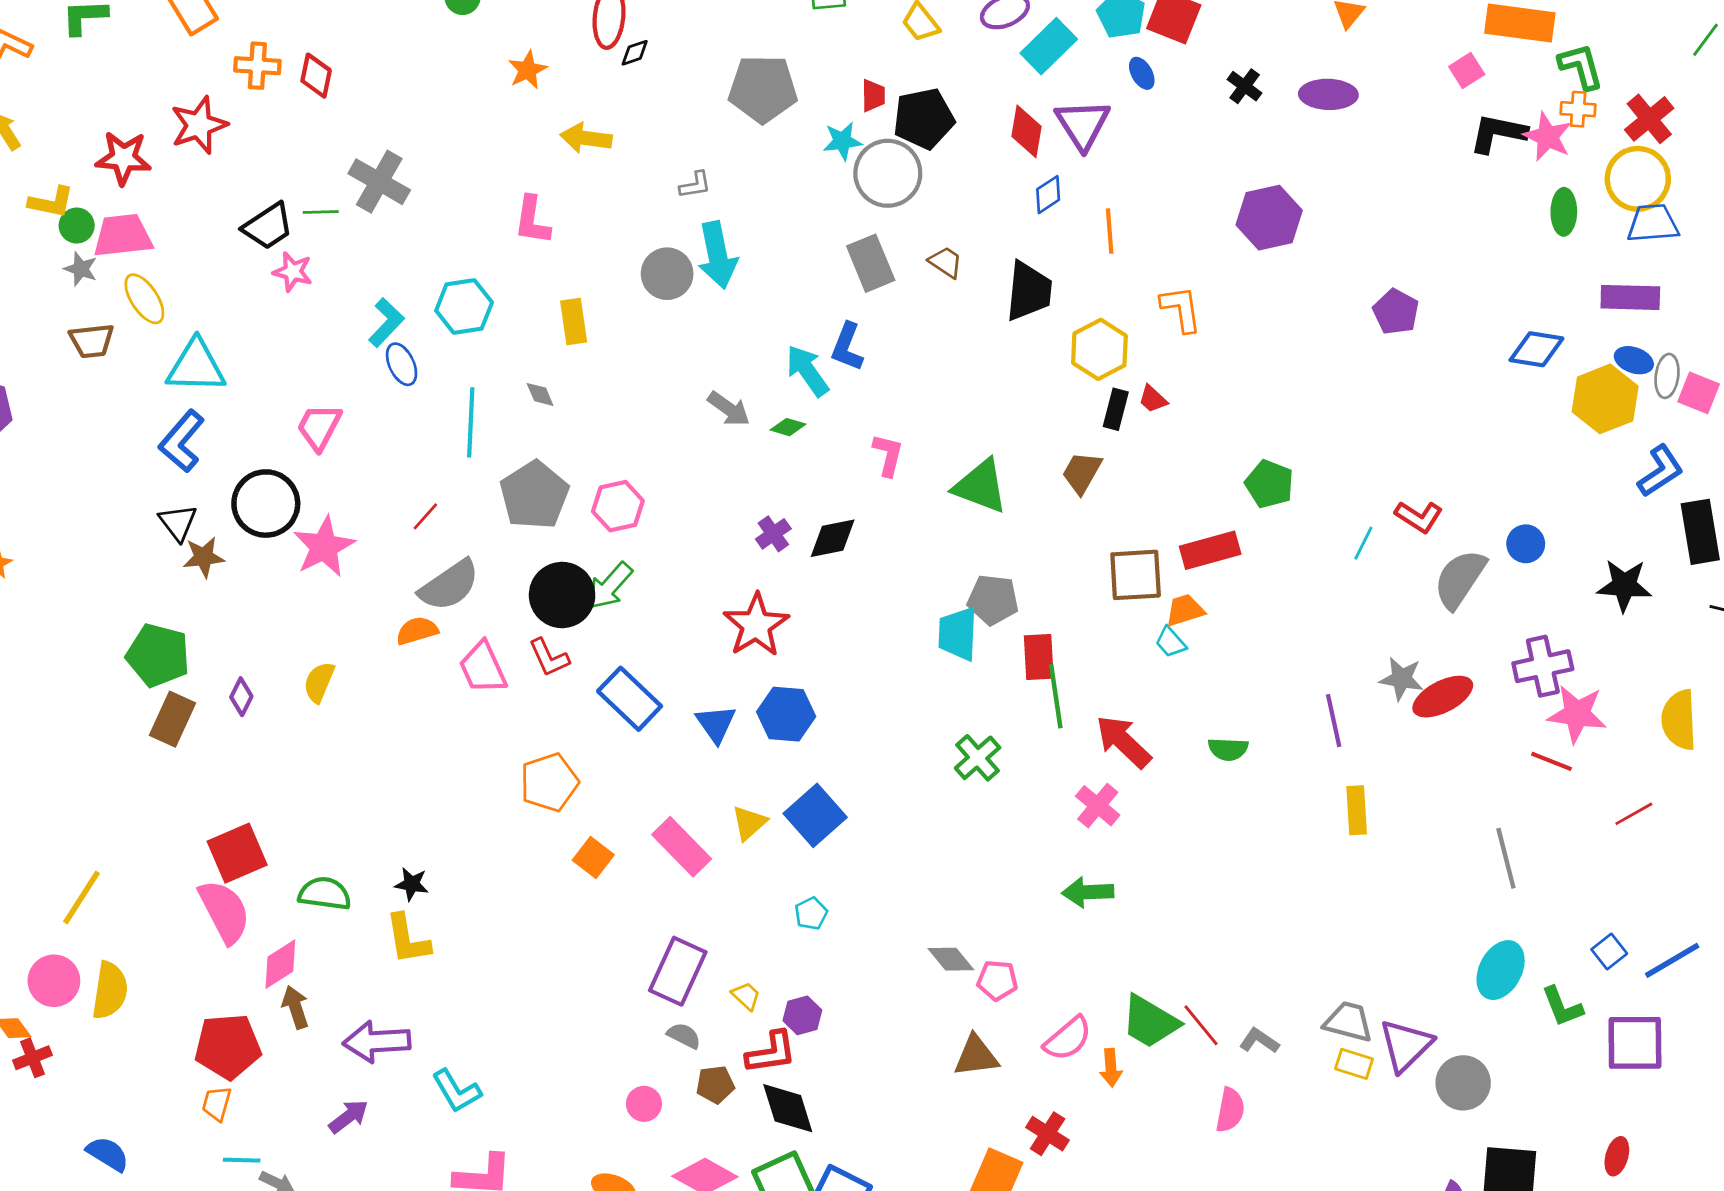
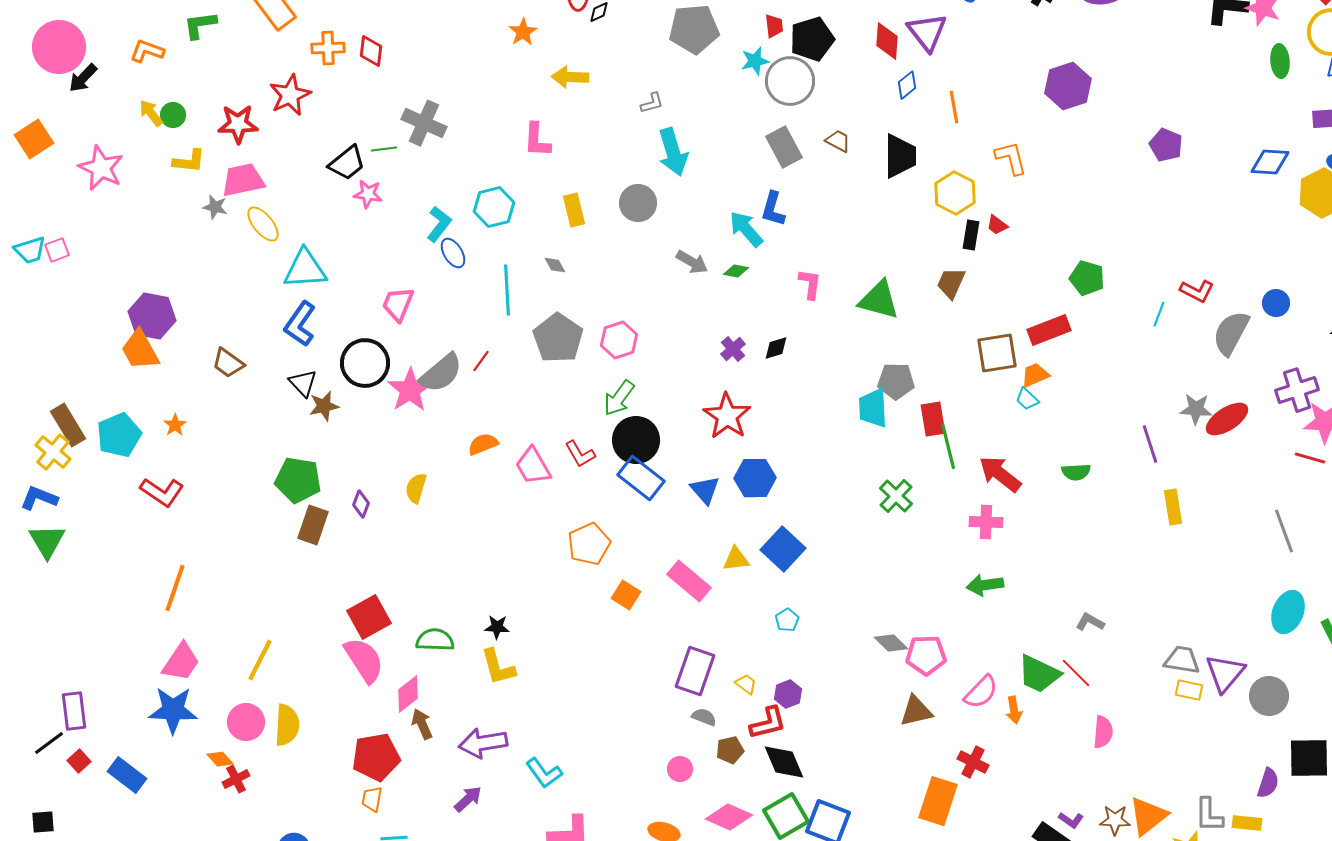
green circle: (77, 226) -> (173, 115), moved
gray circle: (667, 274) -> (638, 203), moved
brown trapezoid: (92, 341) -> (228, 363), moved, turned 48
black diamond: (833, 538) -> (776, 348), size x0.7
gray semicircle: (449, 585) -> (441, 373), moved
black circle: (562, 595) -> (636, 440), moved
pink cross: (1098, 806) -> (986, 522), turned -32
yellow triangle: (749, 823) -> (736, 559), turned 40
pink pentagon: (997, 980) -> (926, 655), size x1.4
gray L-shape: (1259, 1041) -> (1090, 622), moved

